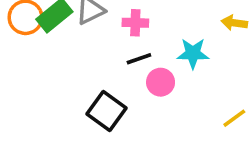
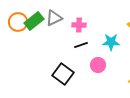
pink circle: (161, 82) -> (98, 65), moved

